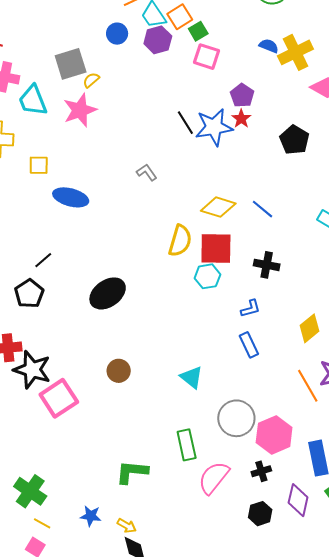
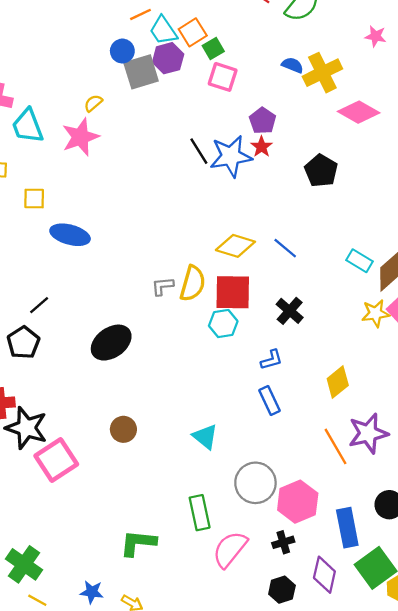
gray square: (71, 64) -> (141, 72), moved
gray L-shape: (147, 172) -> (162, 286), moved, turned -60
black cross: (267, 265) -> (290, 311), turned 30

